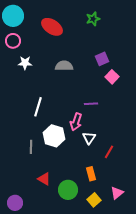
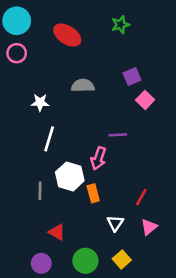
white star: (25, 63) -> (40, 102), moved
white triangle: (89, 138) -> (115, 223), moved
orange rectangle: (91, 174) -> (93, 193), moved
green circle: (68, 190) -> (85, 261), moved
pink triangle: (117, 193) -> (149, 227), moved
purple circle: (15, 203) -> (41, 263), moved

